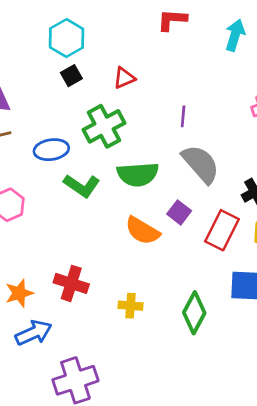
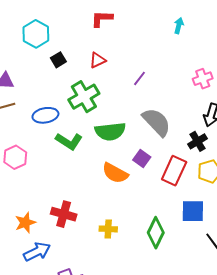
red L-shape: (172, 20) -> (102, 19), moved
cyan arrow: (235, 35) -> (179, 26), size x0.7
cyan hexagon: (67, 38) -> (36, 34), moved
purple line: (183, 116) -> (139, 78), moved, turned 35

